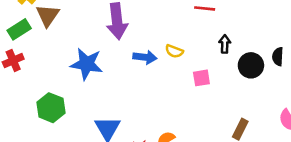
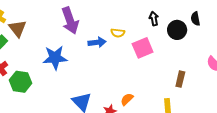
pink square: (201, 78) -> (143, 48), size x1.5
green hexagon: (51, 108) -> (21, 82), moved

